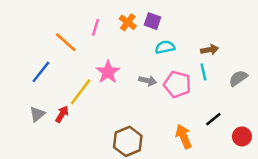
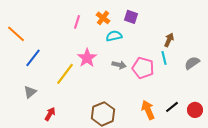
purple square: (153, 21) -> (131, 17), moved
orange line: (66, 42) -> (16, 34), moved
cyan semicircle: (165, 47) -> (114, 36), moved
brown arrow: (210, 50) -> (169, 40), turned -56
red arrow: (62, 114) -> (50, 114), moved
black line: (213, 119) -> (172, 107), moved

